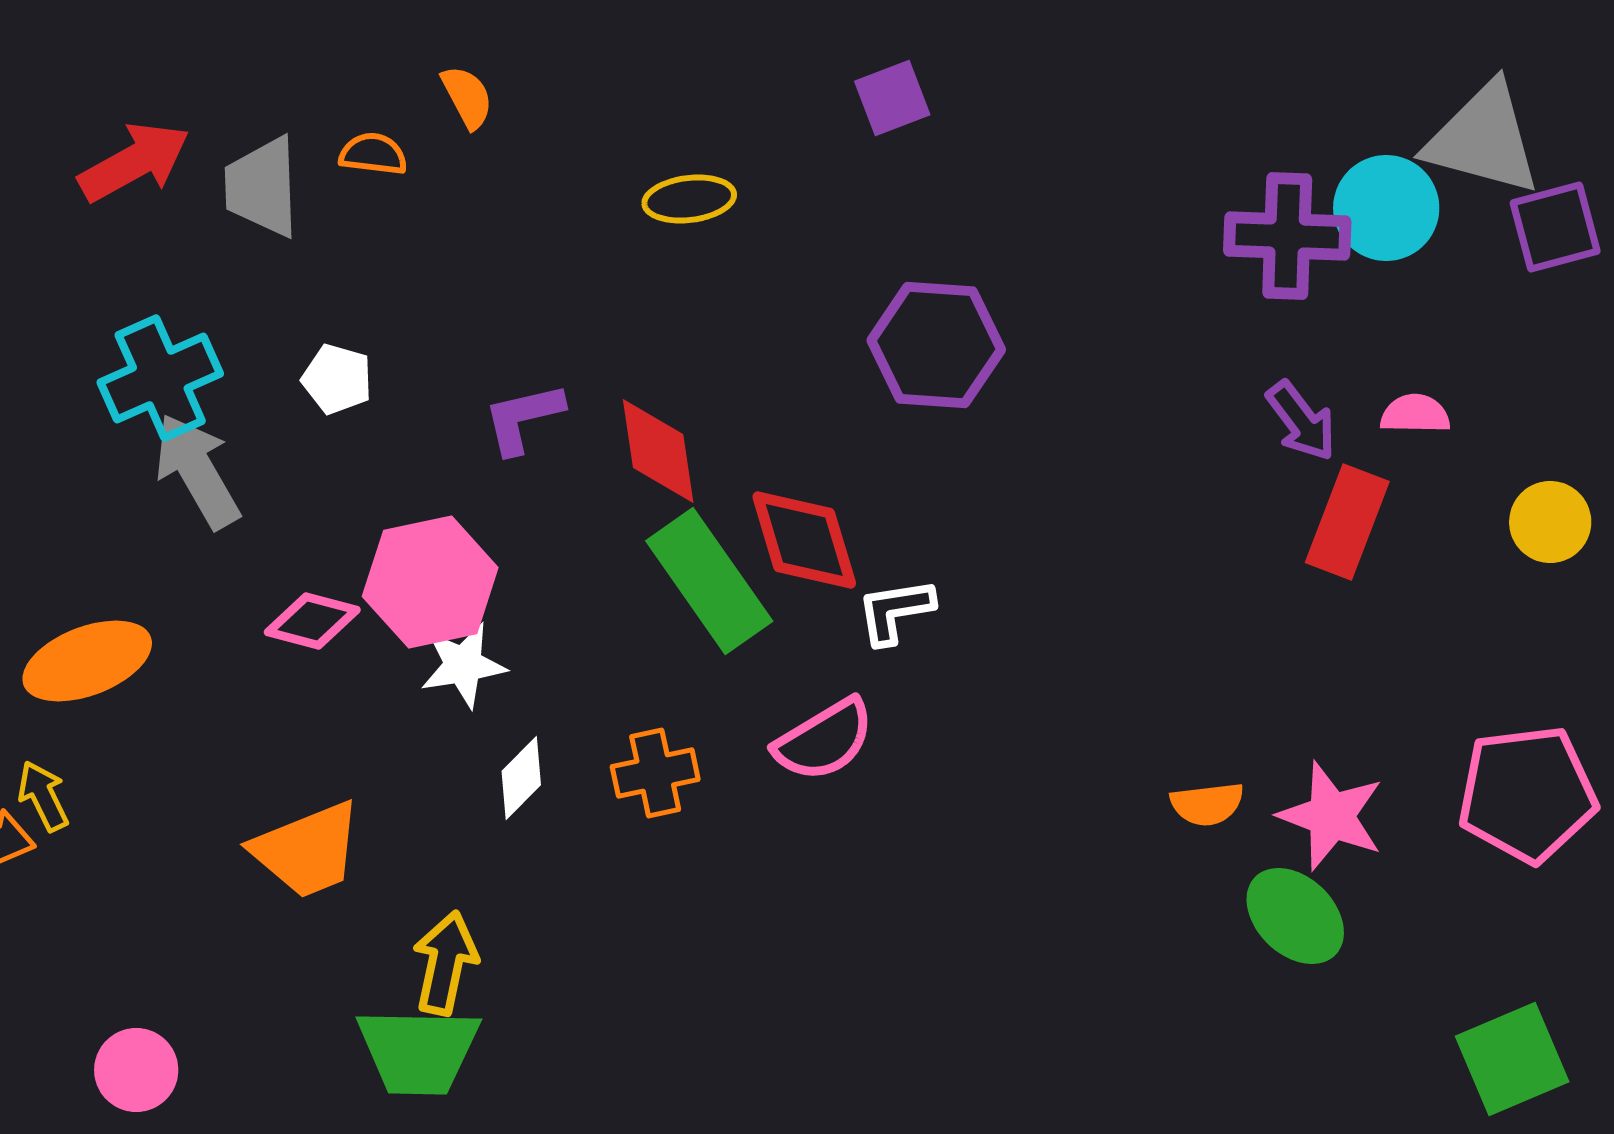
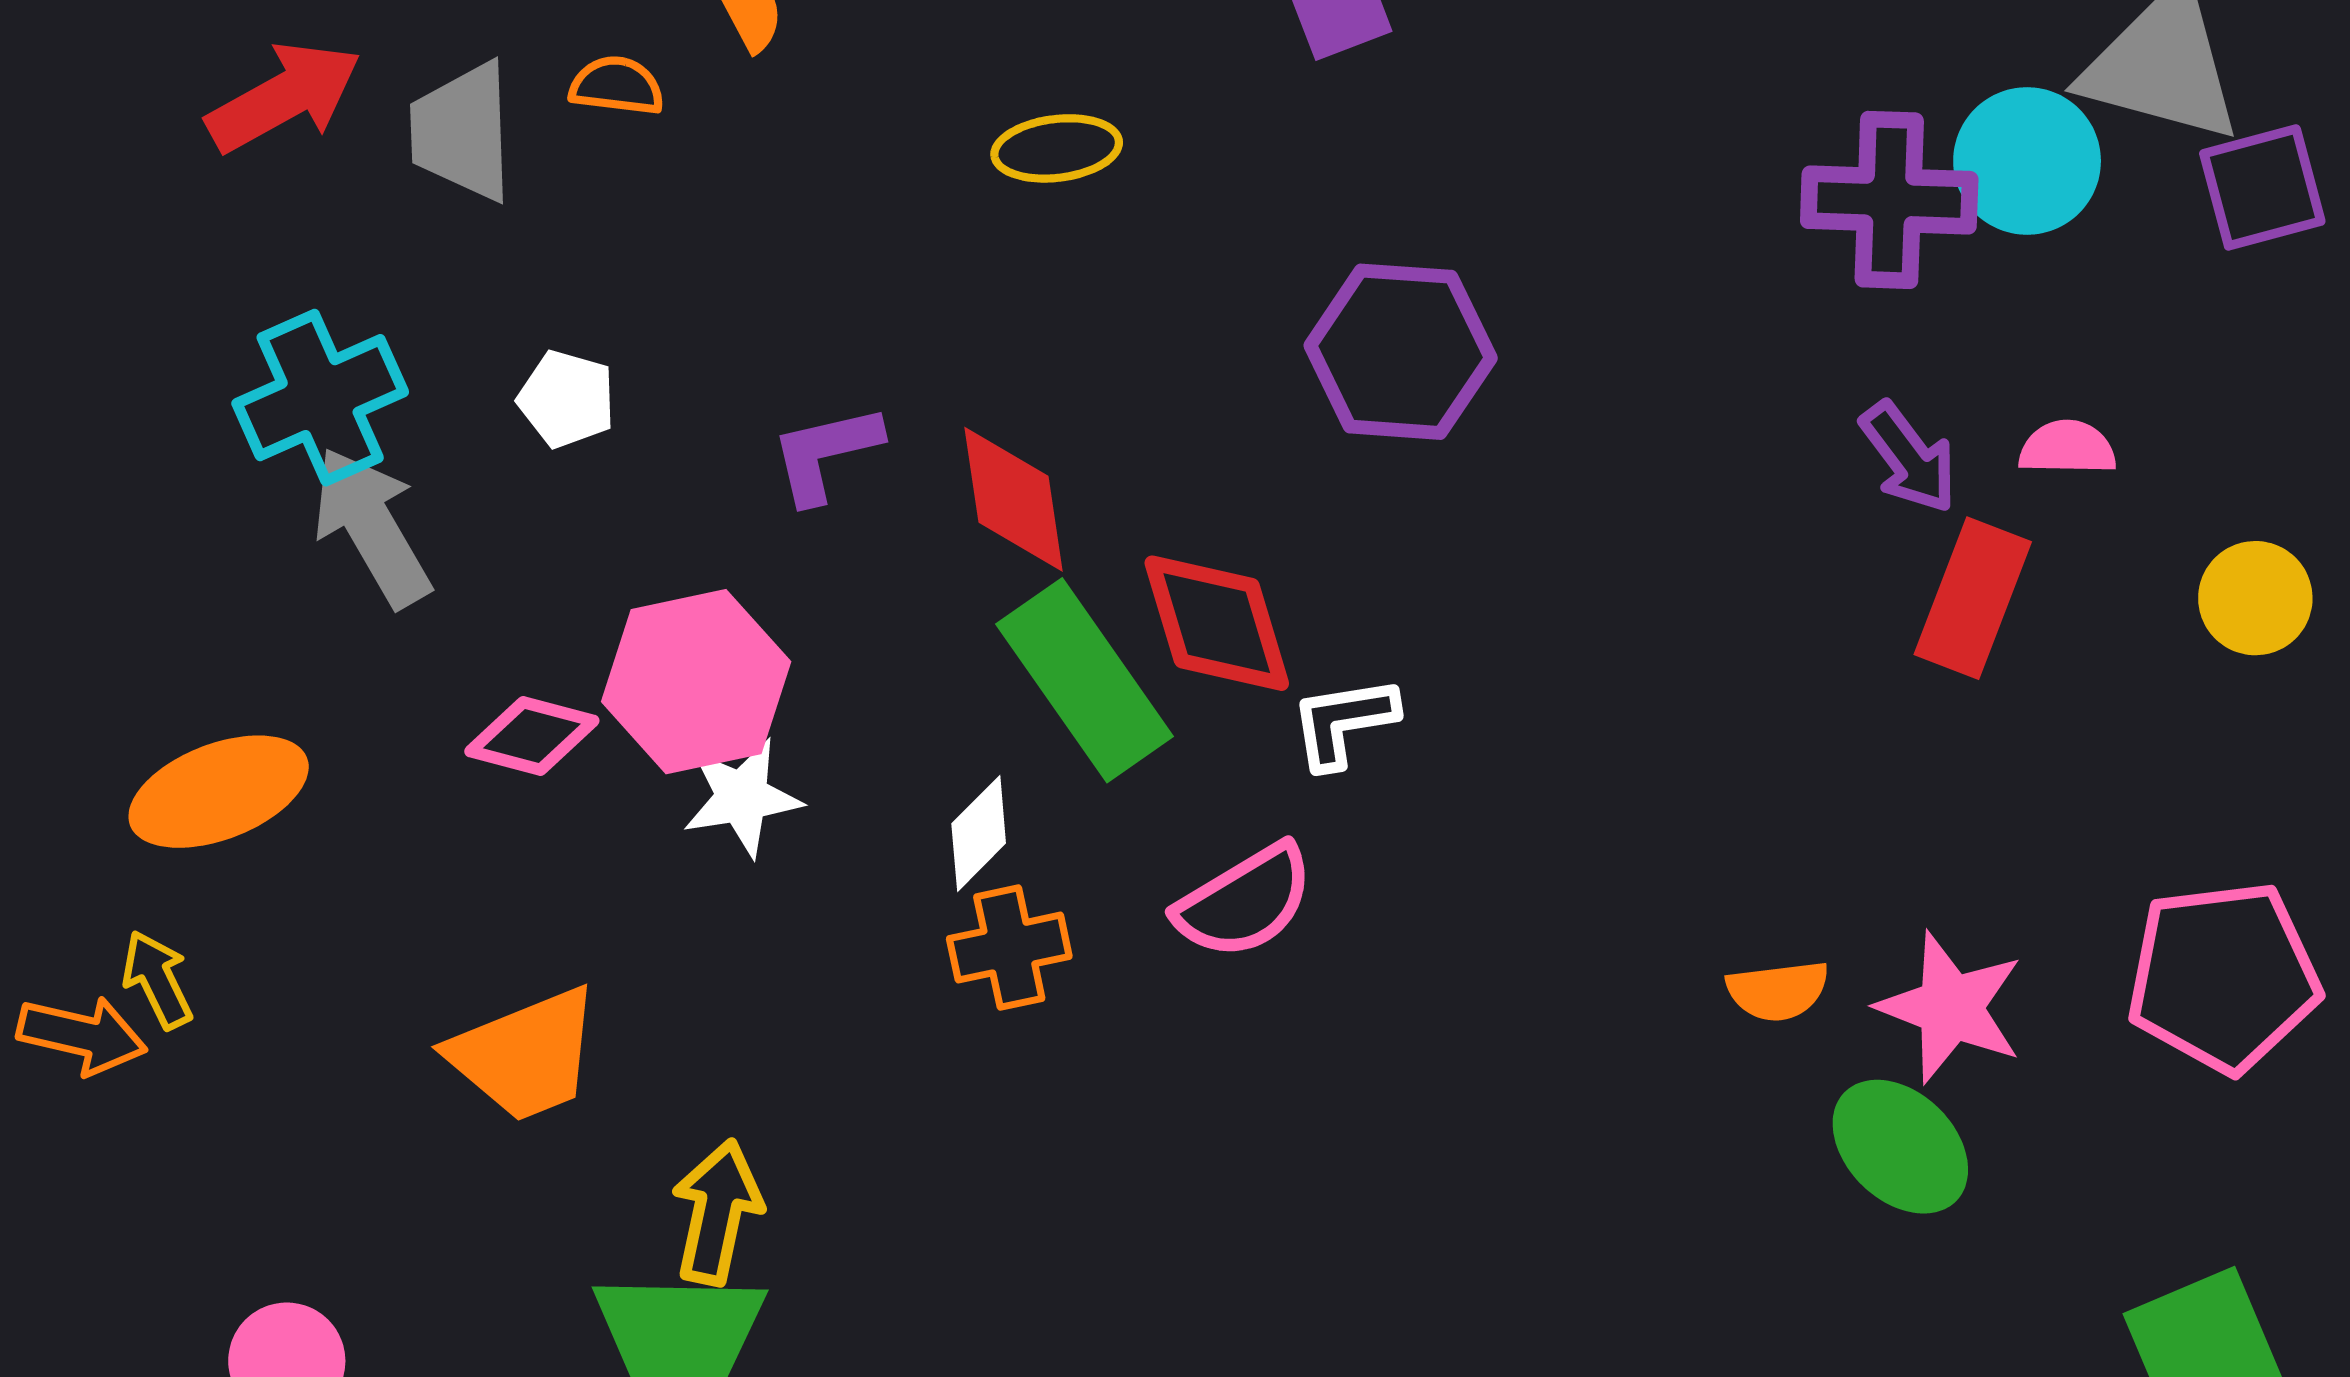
white diamond: (521, 778) -> (979, 833), moved

